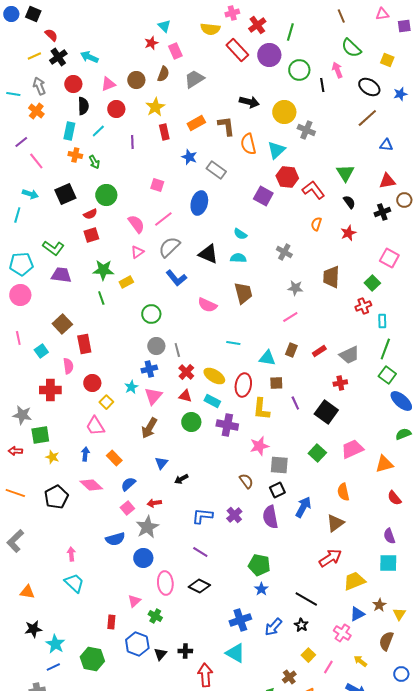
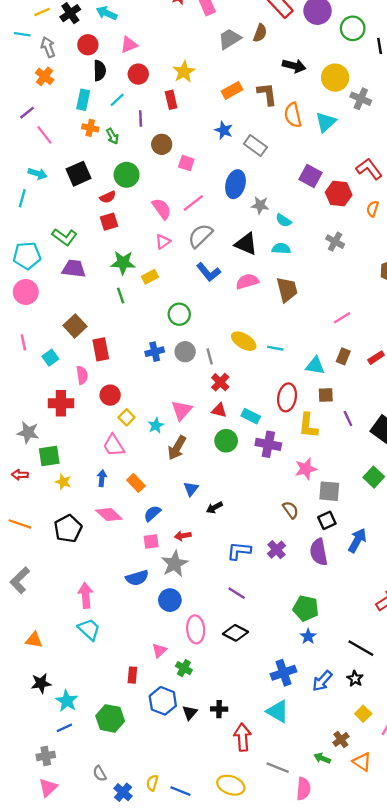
brown semicircle: (163, 74) -> (260, 33), moved
brown circle: (136, 80) -> (162, 144), moved
cyan line: (13, 94) -> (22, 34), moved
red rectangle: (164, 132) -> (171, 100), moved
purple line: (132, 142) -> (141, 119), moved
red hexagon: (287, 177) -> (339, 194), moved
gray star: (295, 288) -> (260, 205), moved
pink semicircle: (207, 305) -> (247, 281), moved, turned 138
blue cross: (149, 369) -> (155, 352), moved
yellow ellipse: (214, 376) -> (244, 341), moved
cyan star: (131, 387) -> (156, 426), moved
pink square: (127, 508) -> (151, 542), turned 32
pink arrow: (71, 554) -> (86, 595), size x1.5

